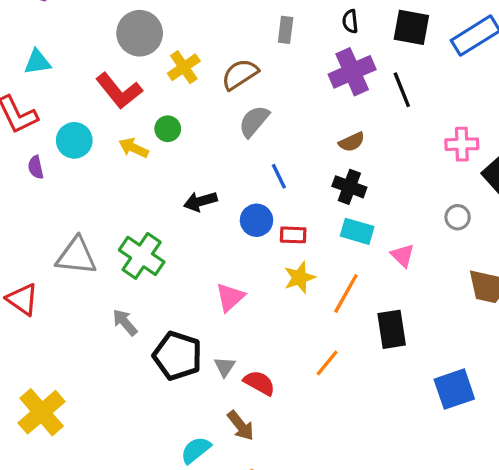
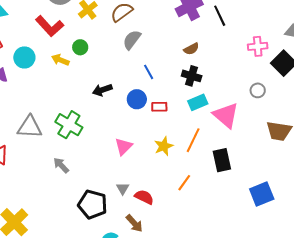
cyan rectangle: (357, 231) -> (198, 102), turned -36
pink triangle: (403, 255) -> (226, 115), size x1.8
yellow star: (299, 278) -> (164, 146), moved
black pentagon: (177, 356) -> (93, 204), moved

